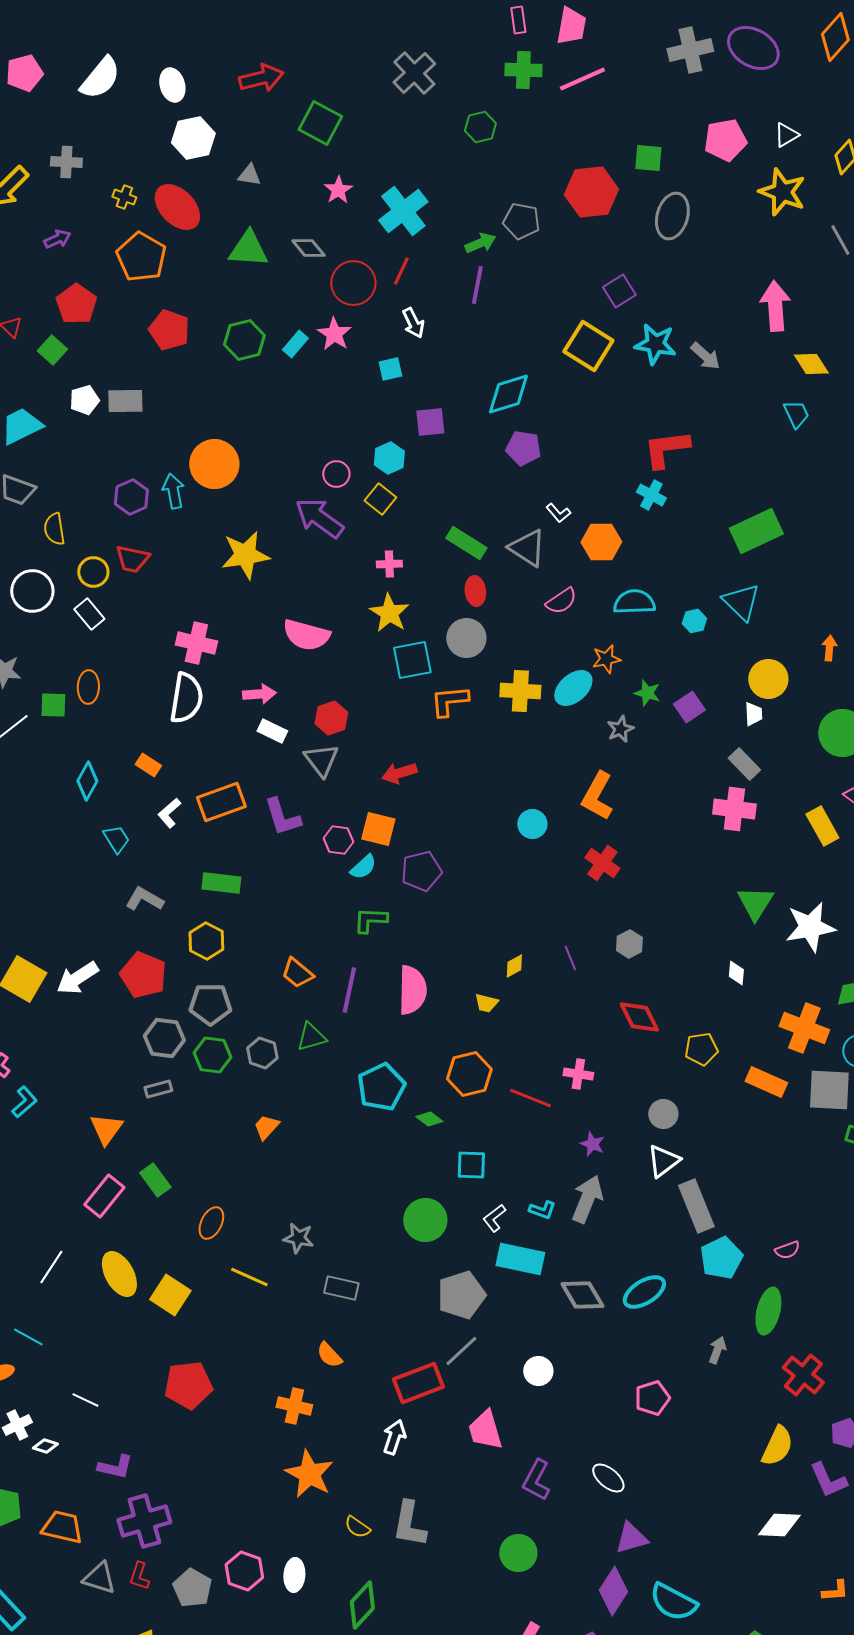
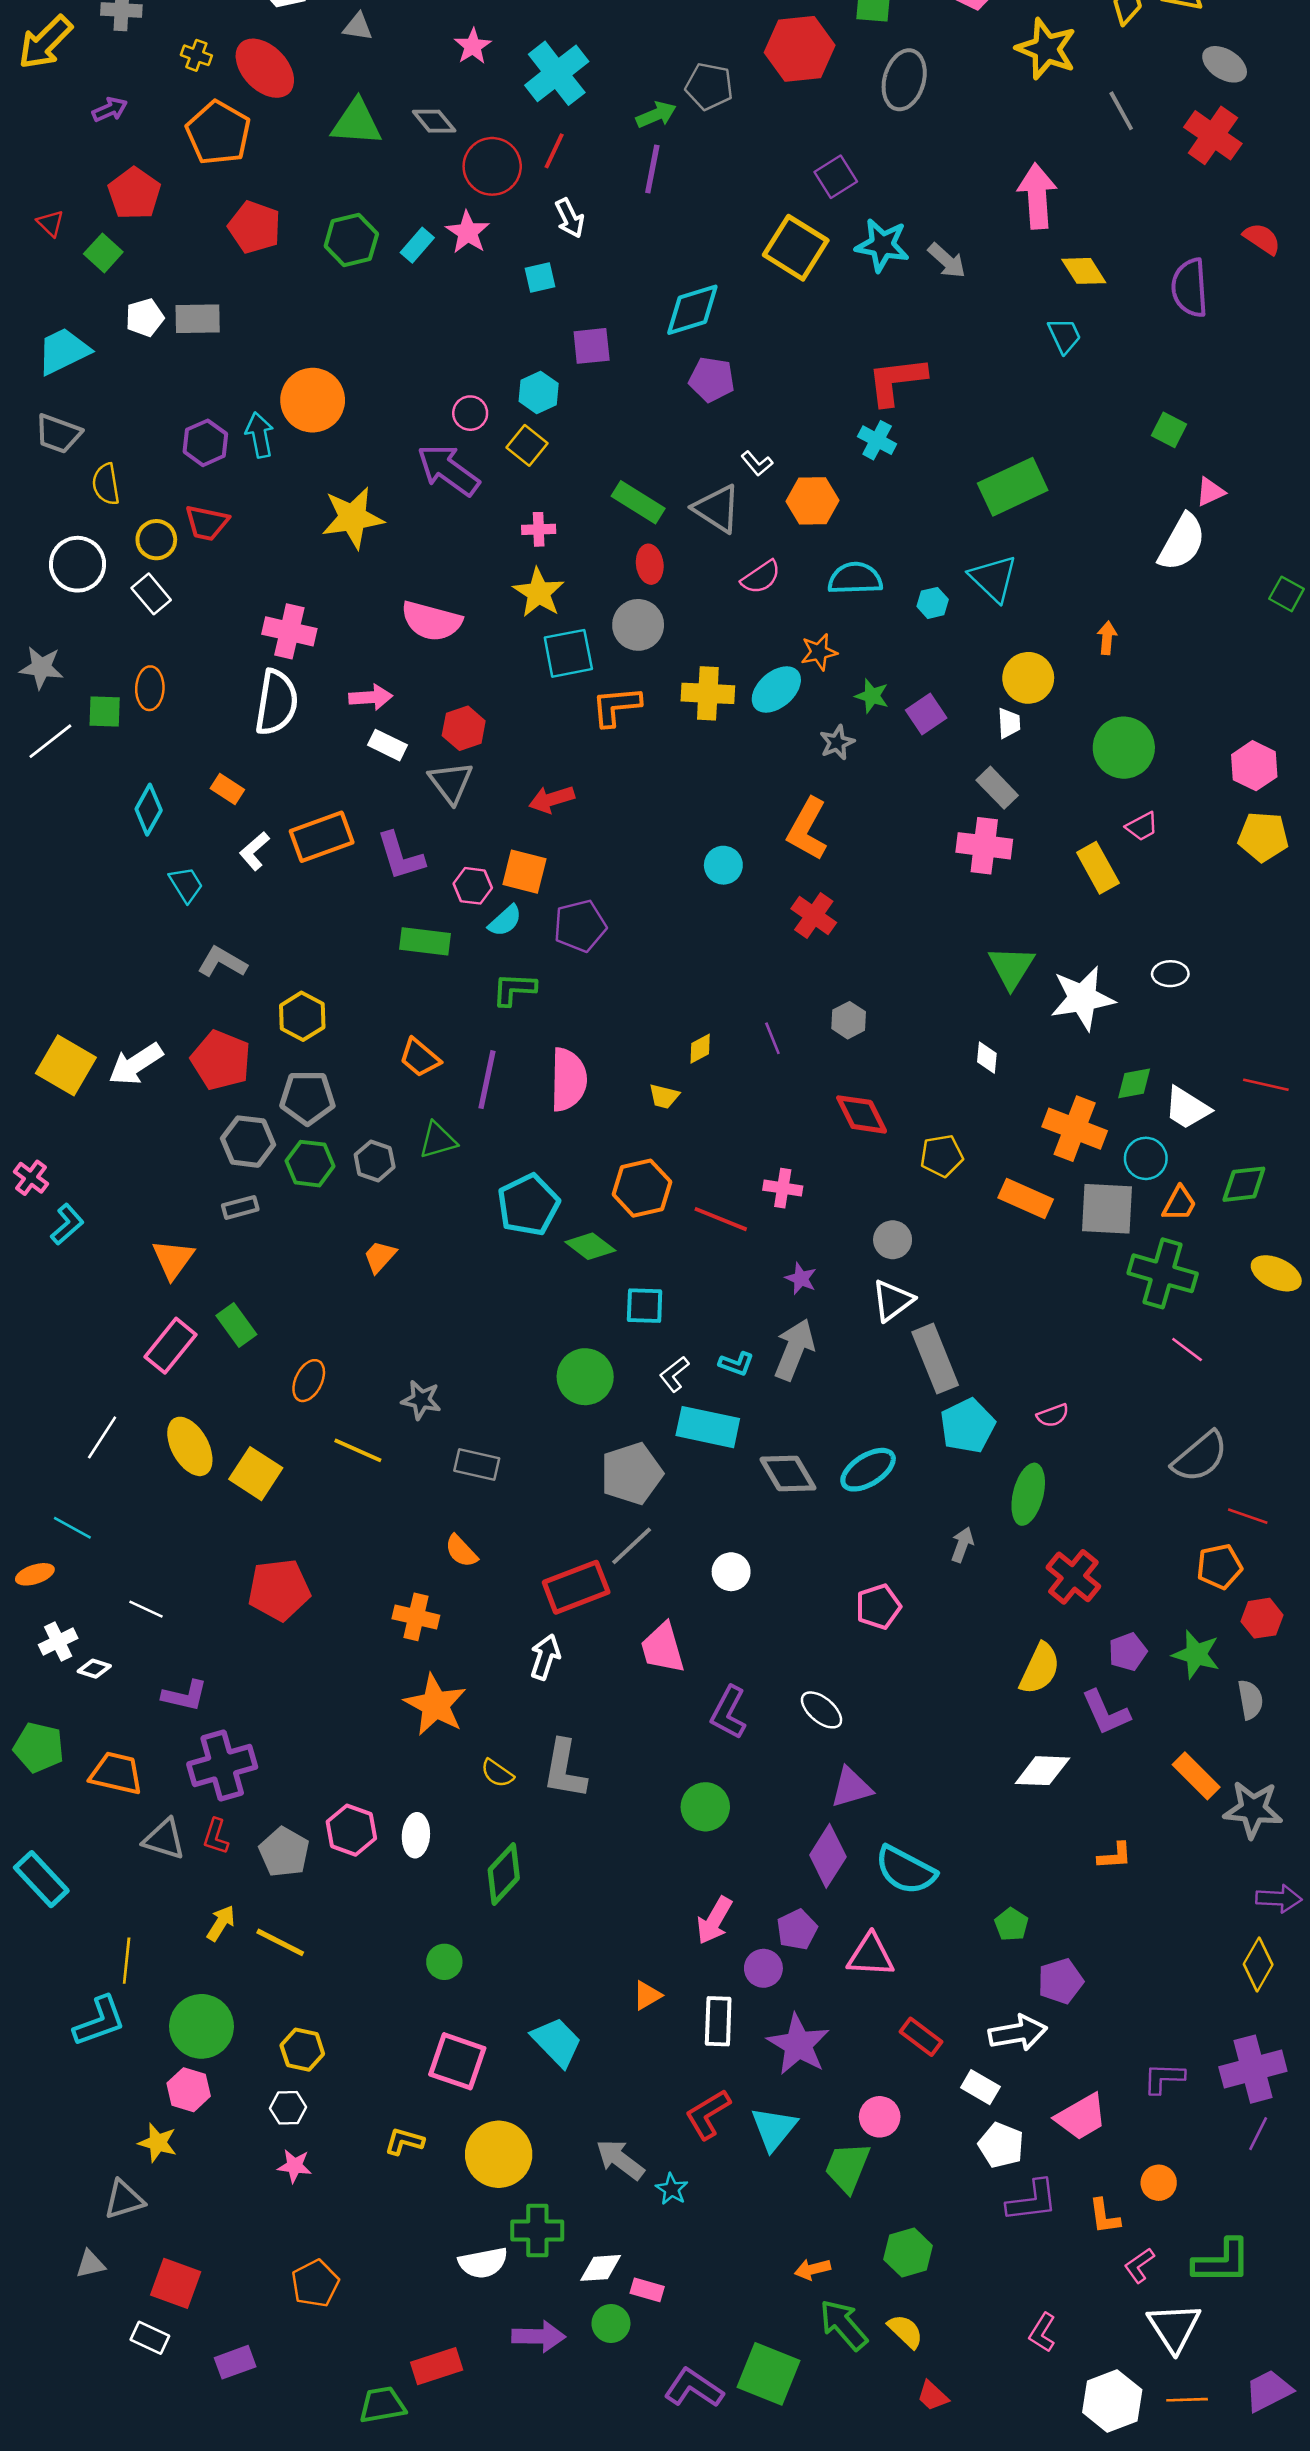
green rectangle: (221, 883) -> (425, 941), moved
green diamond: (429, 1119) -> (590, 1246), size x1.4

